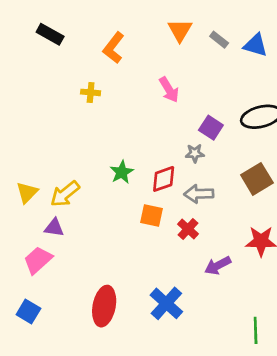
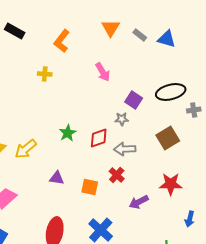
orange square: (151, 215) -> (90, 187), moved
purple triangle: (54, 228) -> (57, 178), moved

